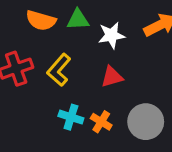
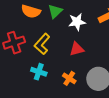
green triangle: (78, 20) -> (55, 11), turned -42
cyan cross: (71, 117) -> (39, 72), moved

